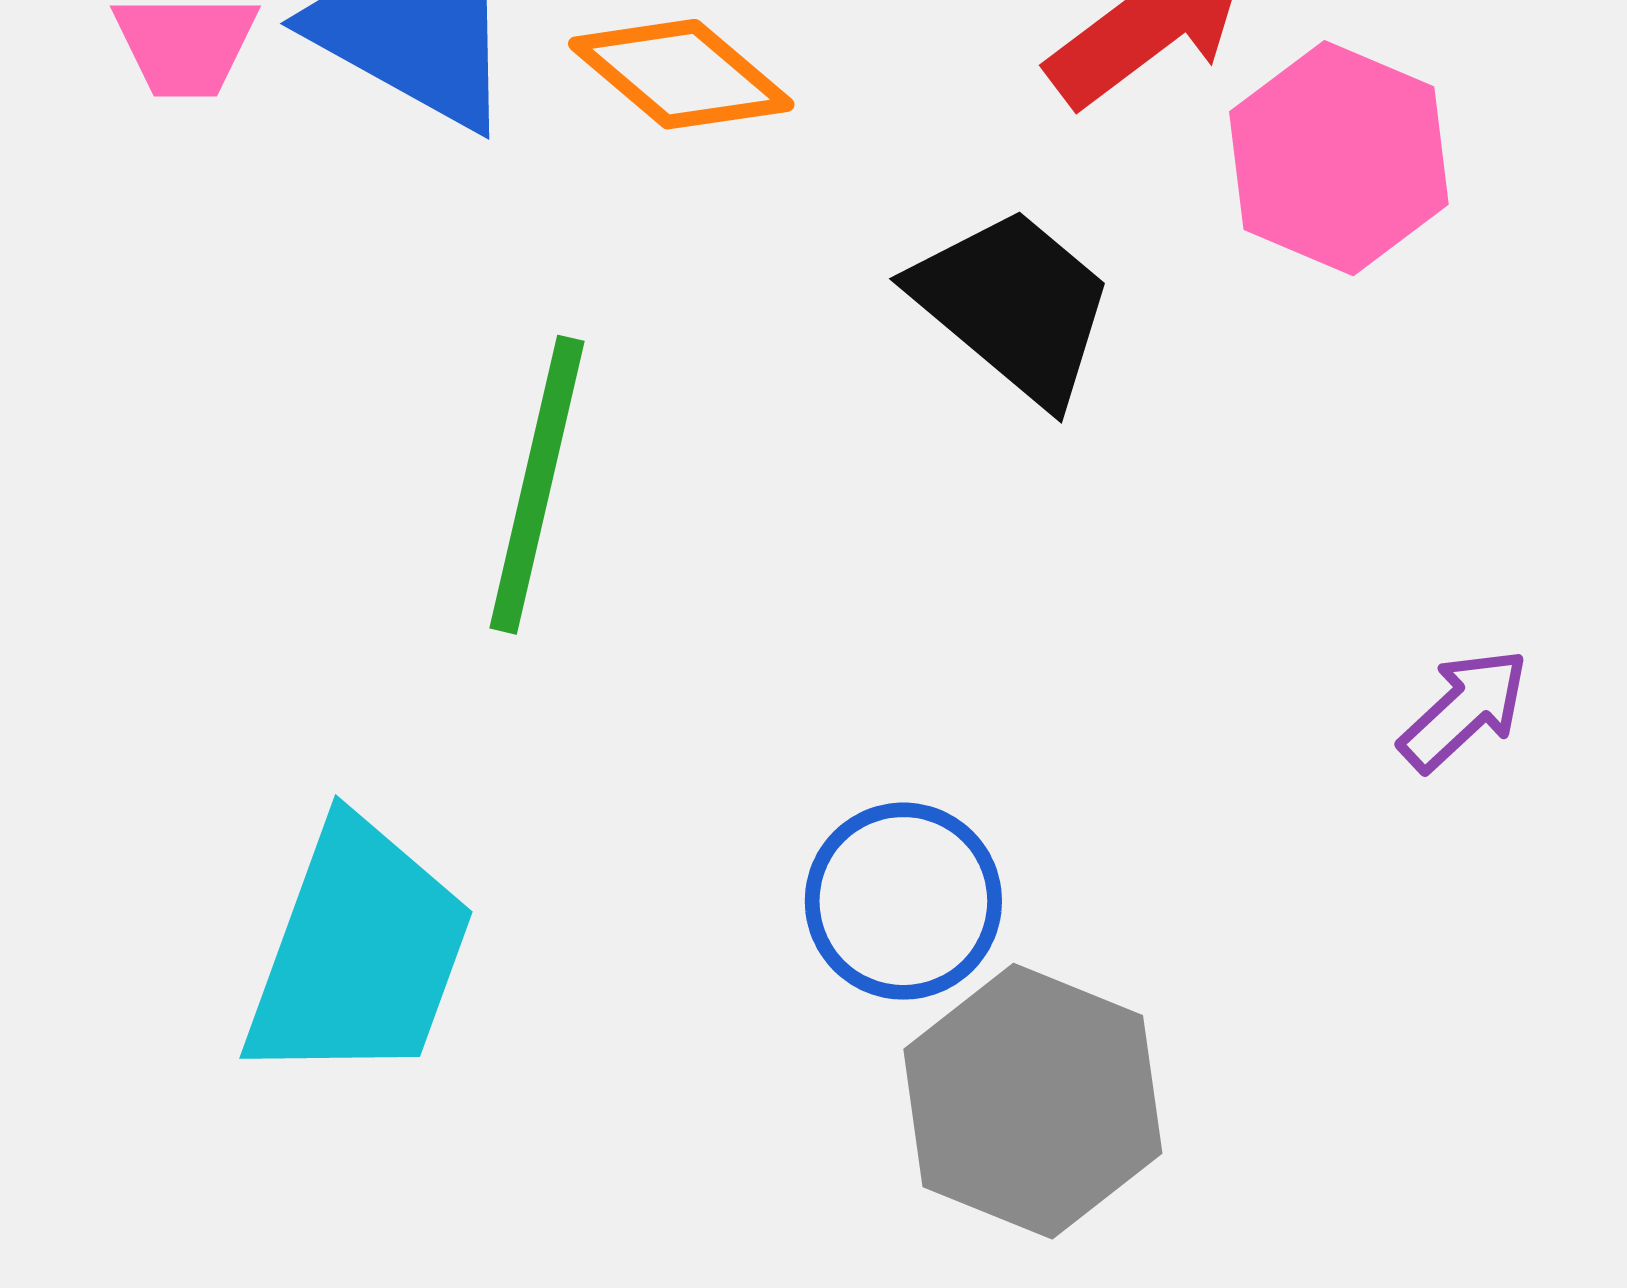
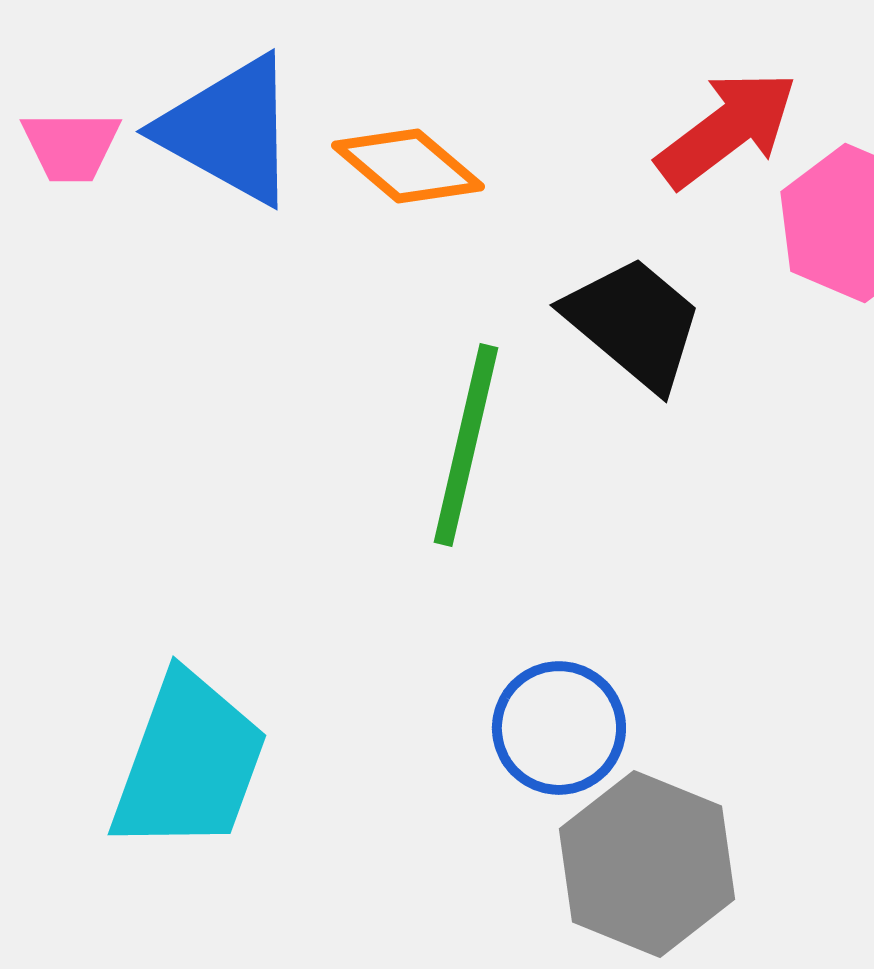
green line: (537, 485) -> (466, 445), moved

